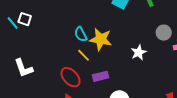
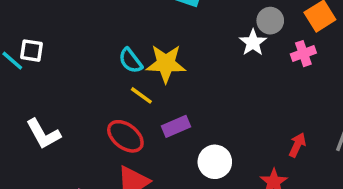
gray circle: (164, 33) -> (270, 21), moved
white star: (139, 52) -> (253, 43), moved

